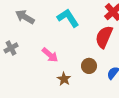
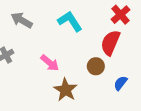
brown circle: (89, 66) -> (96, 66), moved
brown star: (64, 79) -> (65, 90), size x1.5

